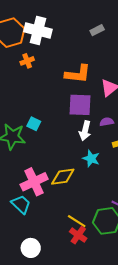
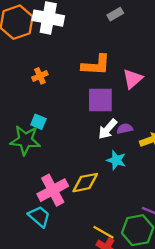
orange cross: (27, 61) -> (40, 76), moved
purple semicircle: (107, 122) -> (125, 129), moved
cyan square: (34, 124) -> (38, 122), moved
white arrow: (85, 131) -> (108, 129), turned 30

